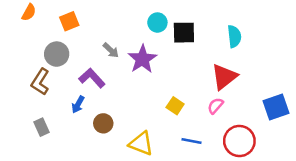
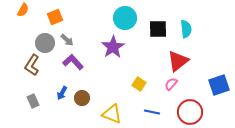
cyan circle: (157, 23) -> (125, 18), size x1.5
black square: (184, 33) -> (158, 29), moved
gray arrow: (111, 50) -> (67, 40), moved
blue arrow: (78, 104) -> (62, 93), moved

